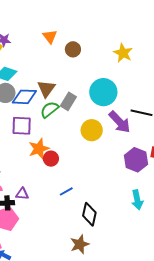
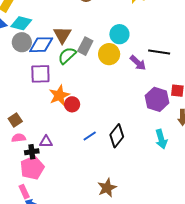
cyan circle: (103, 92) -> (119, 34), size x0.7
purple arrow: (120, 122) -> (138, 63), size x0.7
yellow circle: (92, 130) -> (109, 54), moved
black diamond: (89, 214) -> (117, 136), moved, turned 30

